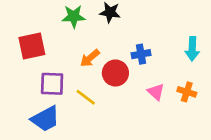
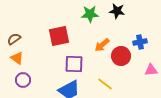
pink triangle: (156, 92) -> (151, 70), turned -48
yellow line: (86, 97) -> (105, 84), moved

